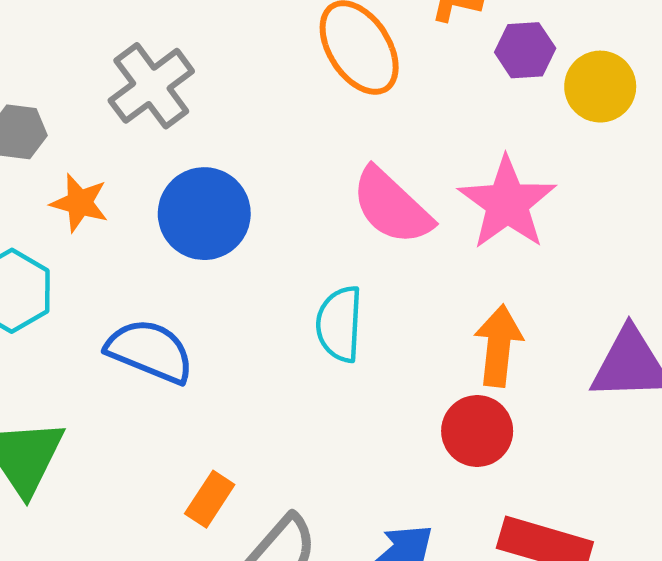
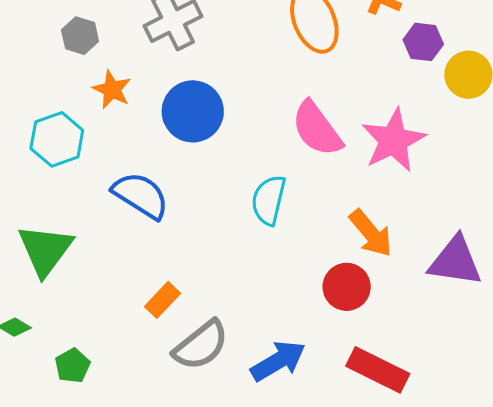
orange arrow: (499, 346) -> (371, 233), turned 124

